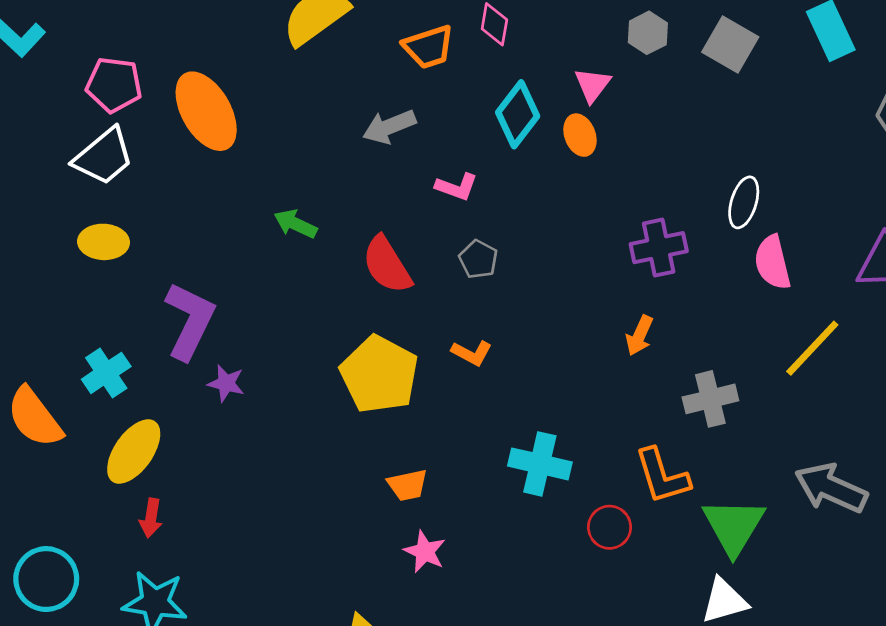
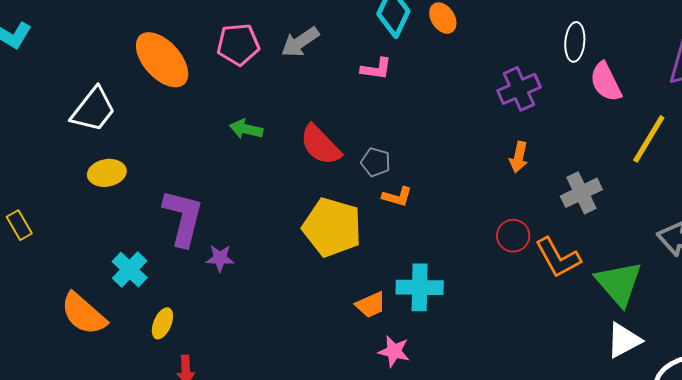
pink pentagon: (114, 85) -> (238, 44), moved
pink L-shape: (457, 187) -> (376, 69), moved
gray pentagon: (478, 259) -> (376, 162), moved
yellow ellipse: (134, 451) -> (162, 323), size x0.6
cyan cross: (540, 464) -> (420, 287), moved
red circle: (610, 527) -> (513, 236), moved

